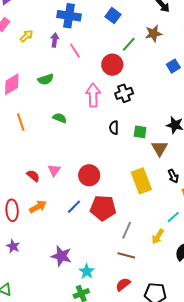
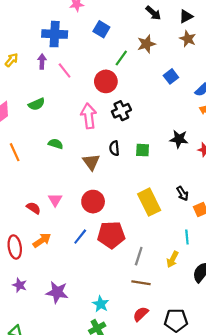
brown triangle: (159, 148) -> (91, 162), moved
cyan line: (173, 217) -> (187, 237), turned -48
purple star: (61, 256) -> (57, 292), moved

